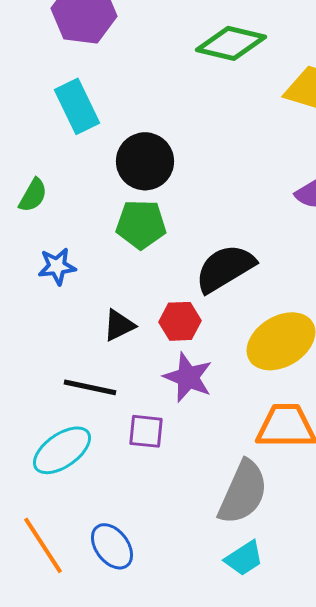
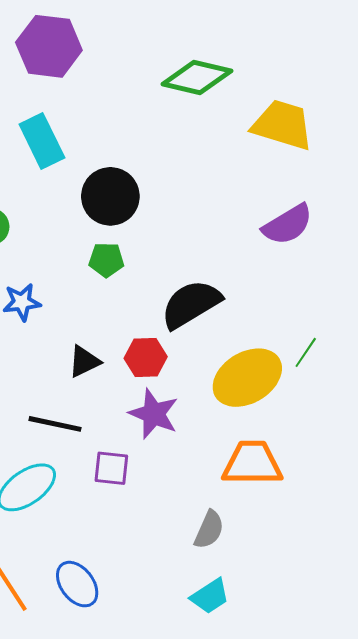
green pentagon: (141, 224) -> (106, 260), size x0.7
gray semicircle: (243, 492) -> (209, 530), size x0.6

